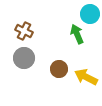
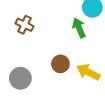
gray circle: (24, 58) -> (20, 78), moved

